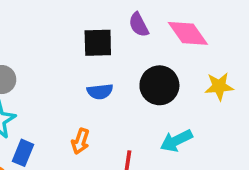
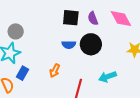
purple semicircle: (139, 25) -> (93, 18), moved
black circle: (159, 85) -> (91, 44), moved

